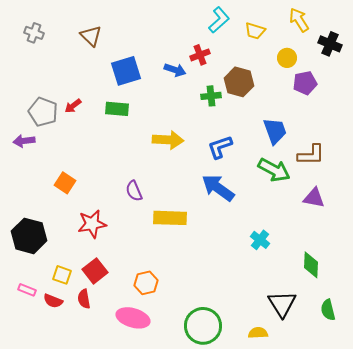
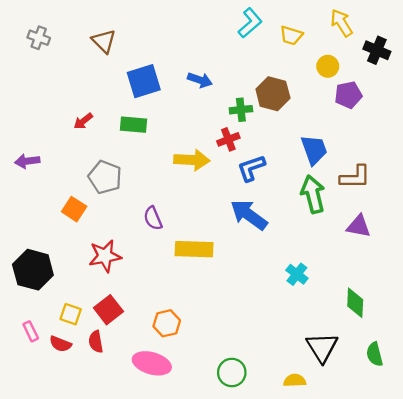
red cross: (200, 55) -> (228, 139), moved
gray pentagon: (43, 112) -> (105, 177), moved
green arrow: (274, 170) -> (313, 194), turned -132
pink rectangle: (27, 290) -> (31, 331), turned 42
green circle: (203, 326) -> (232, 372), size x0.7

